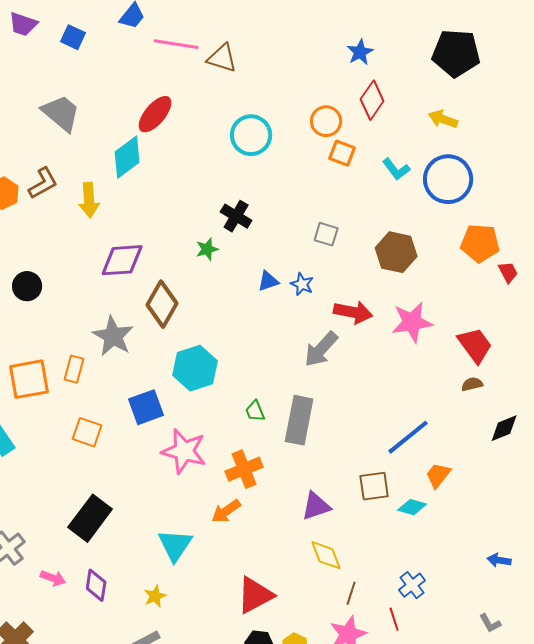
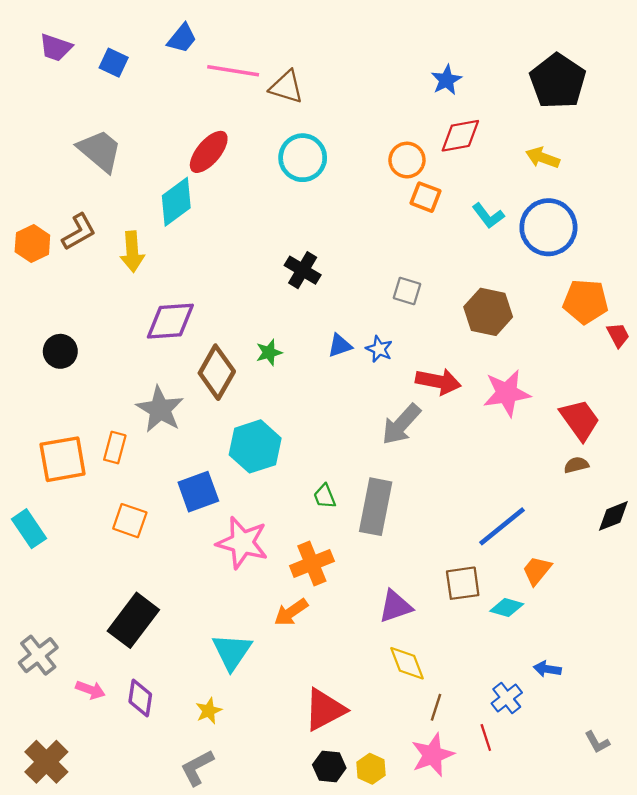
black pentagon: (456, 53) -> (558, 81), turned 30
red diamond: (372, 100) -> (460, 136), turned 45
cyan circle: (251, 135) -> (303, 158), moved
green star: (207, 249) -> (269, 352), moved
blue arrow: (499, 560) -> (547, 669), moved

